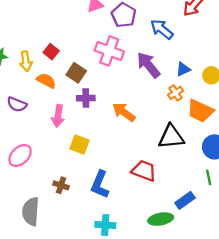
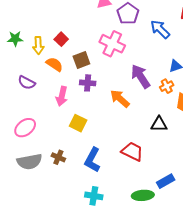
purple arrow: (148, 65) -> (141, 76), moved
brown square: (76, 73) -> (81, 60), turned 30
black triangle: (171, 137) -> (159, 124), size x0.7
gray semicircle: (31, 211) -> (29, 162), moved, turned -110

